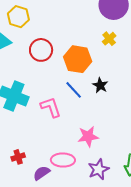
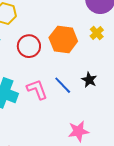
orange hexagon: (78, 59) -> (63, 39), moved
pink L-shape: (51, 107) -> (37, 89), moved

